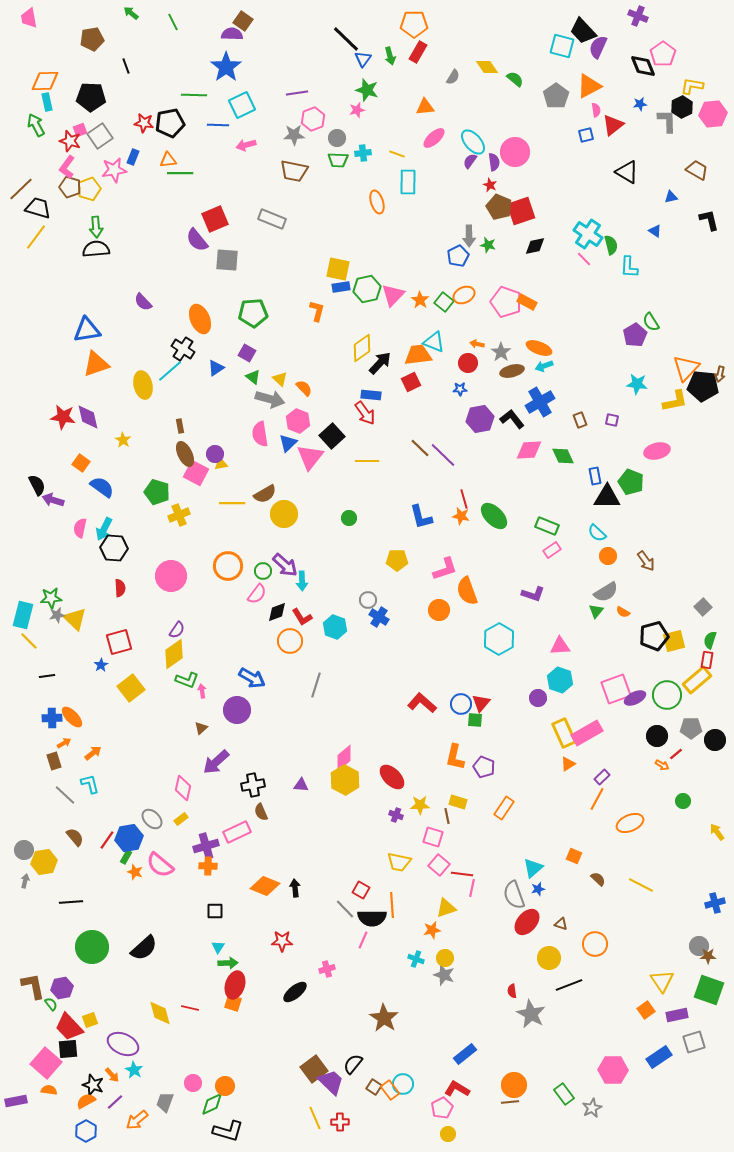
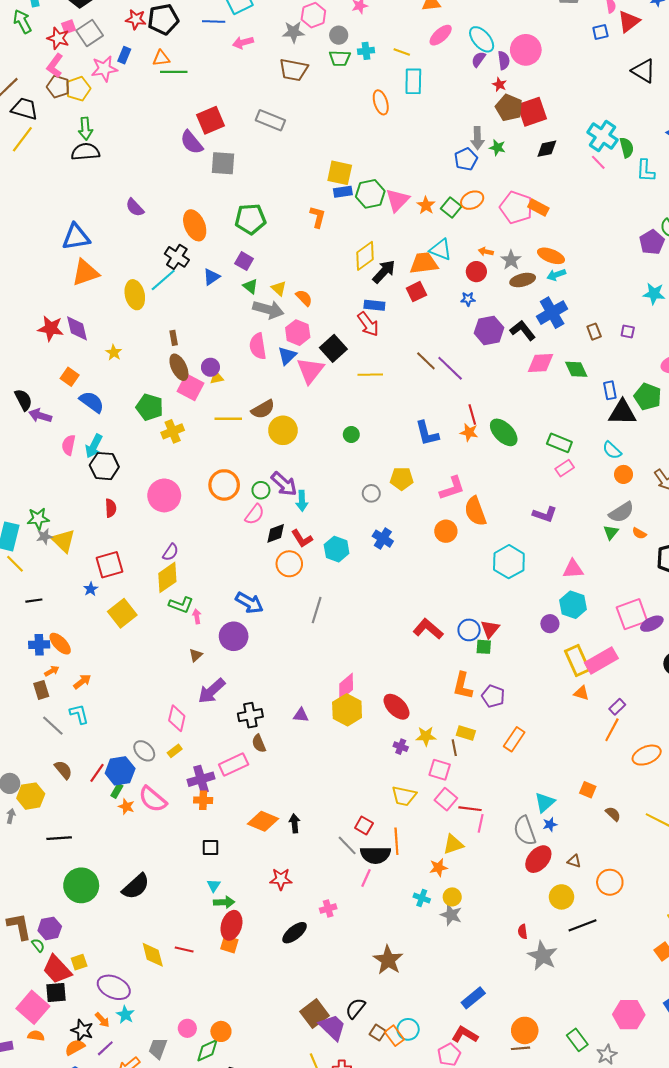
gray circle: (368, 600) -> (371, 493), moved
orange triangle: (568, 764) -> (581, 693), turned 49

